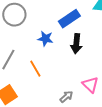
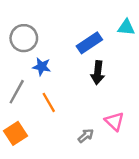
blue star: (45, 39) -> (42, 67), moved

